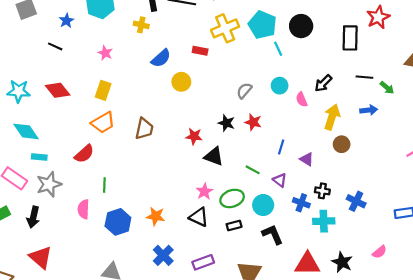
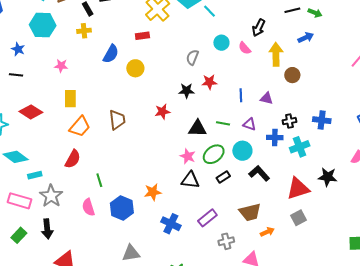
black triangle: (214, 156) -> (197, 128), moved

